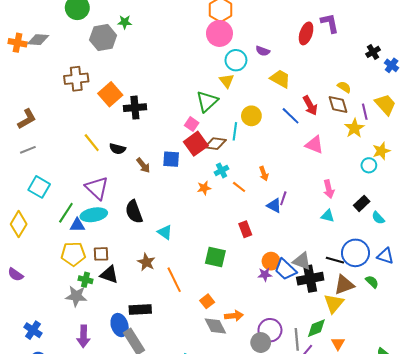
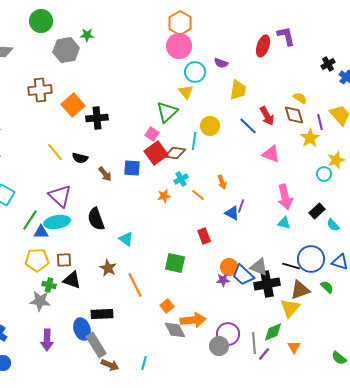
yellow trapezoid: (280, 79) -> (238, 90), turned 70
pink arrow: (329, 189) -> (285, 197), size x1.4
orange arrow: (234, 316) -> (193, 320), size x1.4

